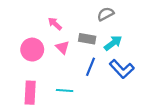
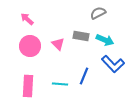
pink arrow: (55, 24) -> (27, 19), moved
cyan arrow: (113, 43) -> (105, 40), turned 60
blue line: (90, 67) -> (84, 76), moved

